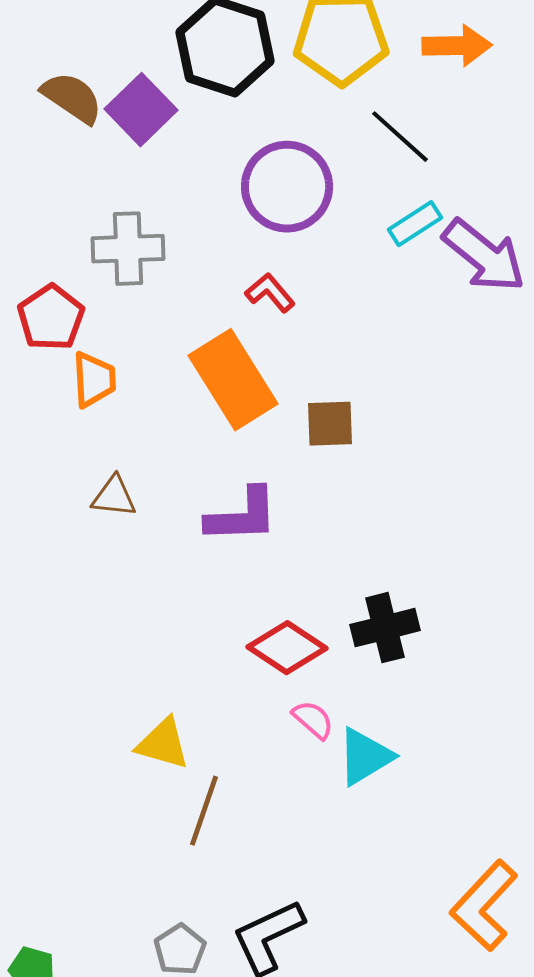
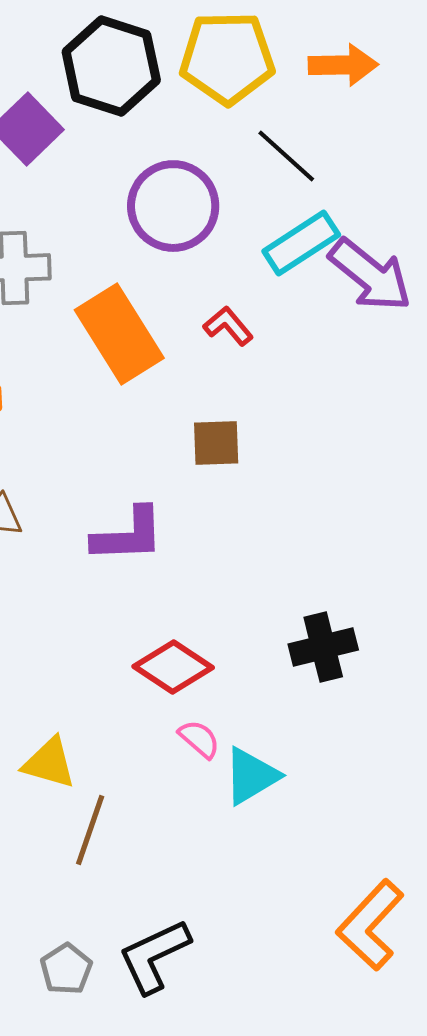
cyan rectangle: (415, 224) -> (301, 243), size x1.4
red L-shape: (270, 293) -> (228, 326), moved
orange rectangle: (233, 380) -> (119, 334), moved
black cross: (385, 628) -> (323, 647), moved

